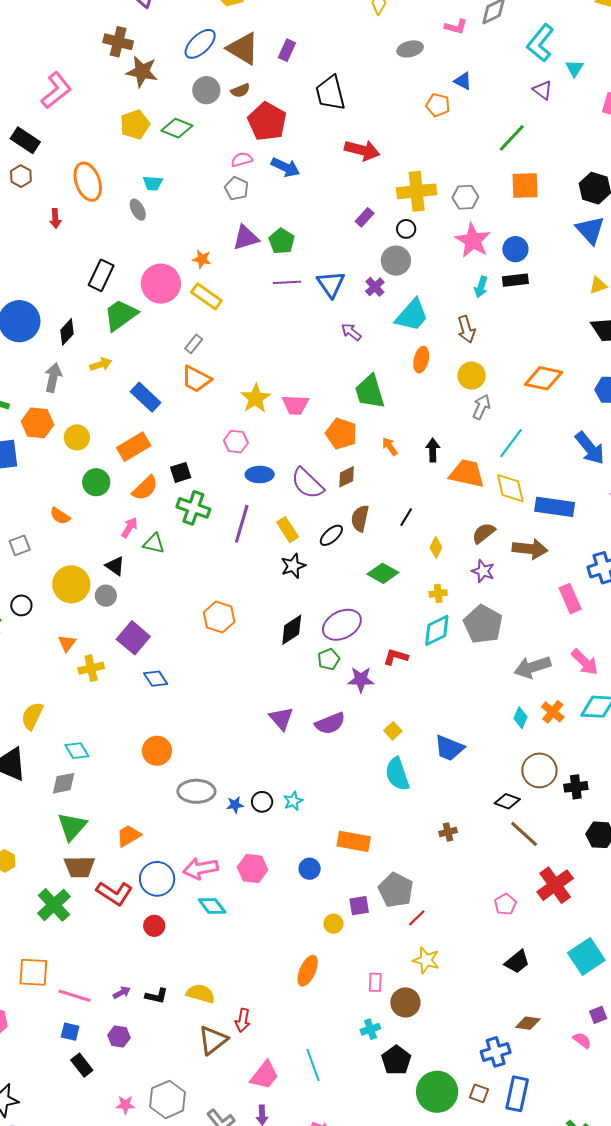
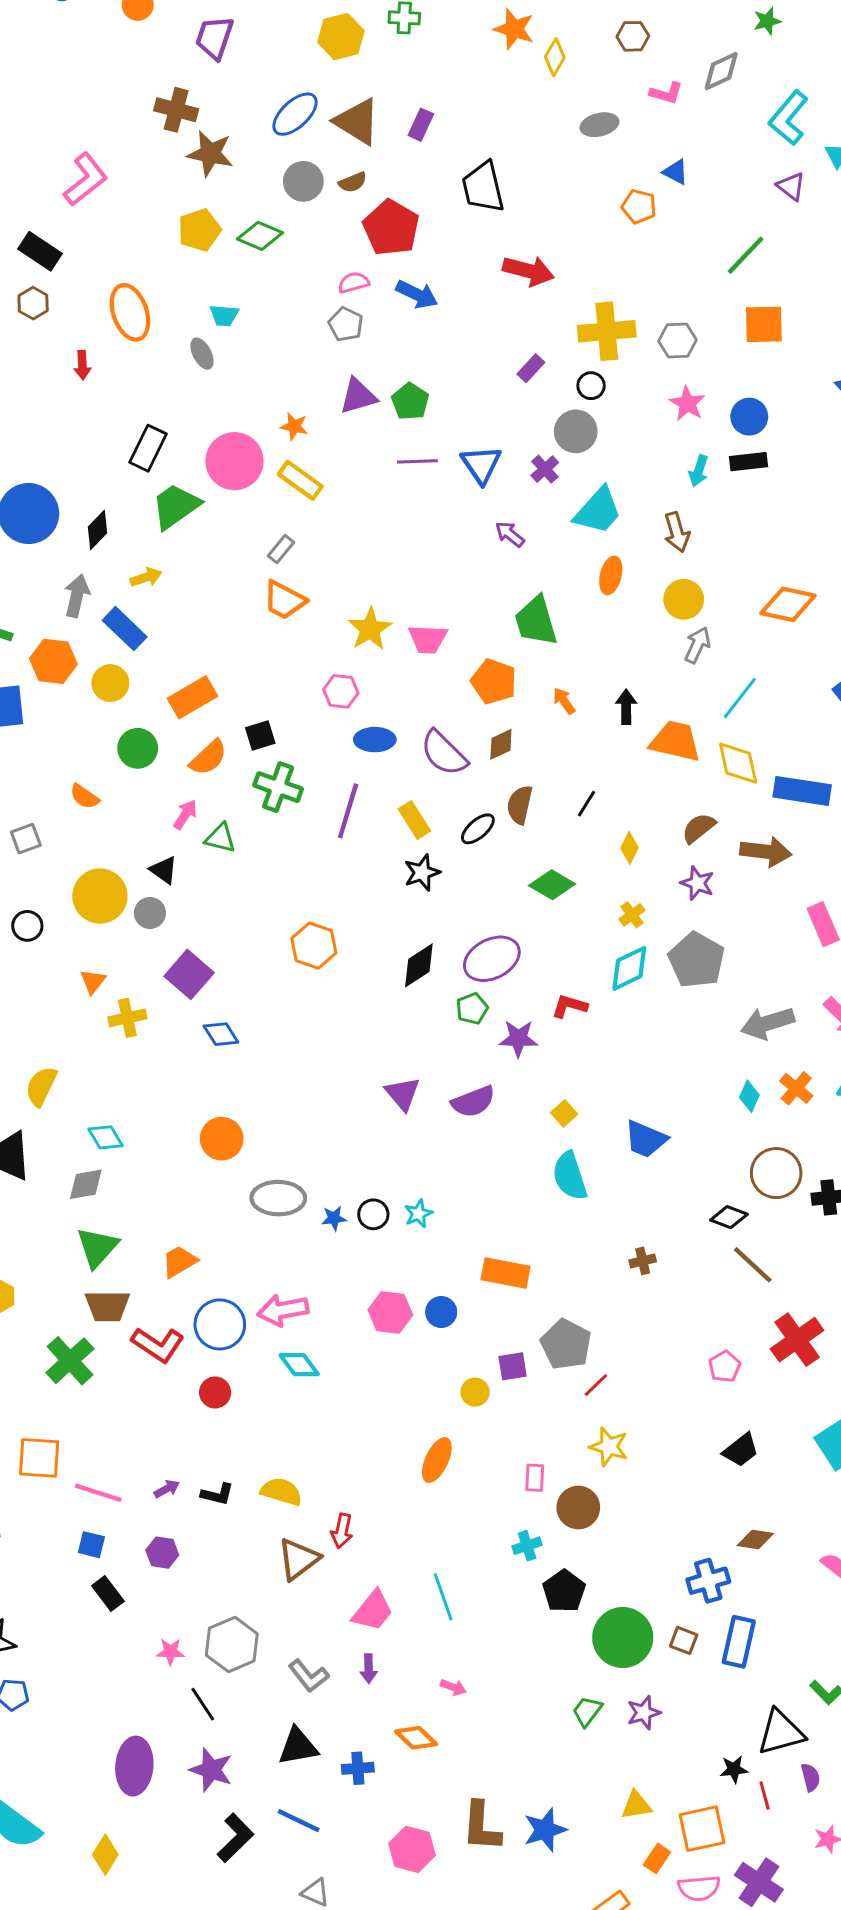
pink star: (473, 241) -> (687, 403), size x0.7
blue rectangle: (146, 397) -> (125, 629), moved
yellow cross: (438, 593) -> (632, 915), turned -30
pink hexagon: (252, 869) -> (390, 1312), moved

